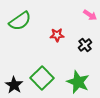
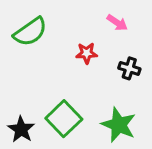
pink arrow: (90, 15) -> (117, 23), moved
black cross: (85, 45) -> (129, 68), turned -32

